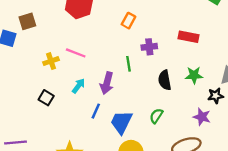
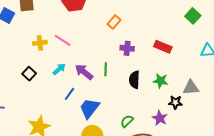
green line: (129, 64) -> (106, 69), moved
purple arrow: (107, 83) -> (84, 72), turned 102
green semicircle: (156, 116) -> (127, 121), moved

